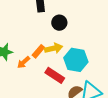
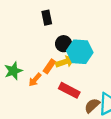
black circle: (59, 23) -> (64, 44), moved
cyan hexagon: (76, 60) -> (80, 52), moved

